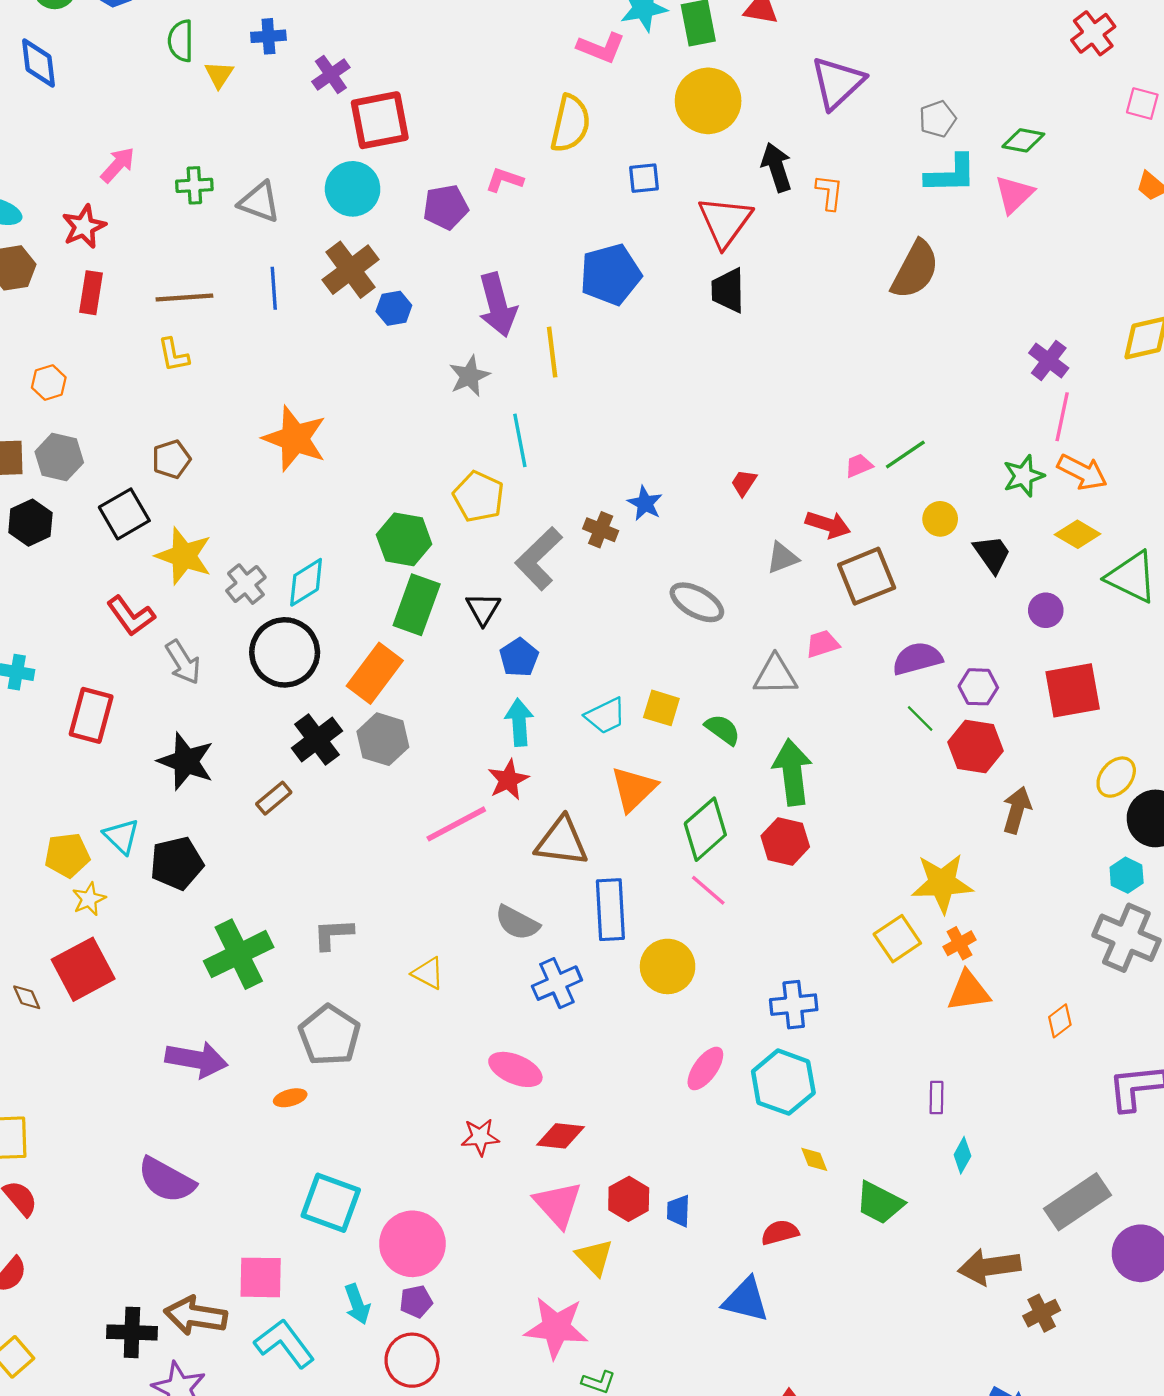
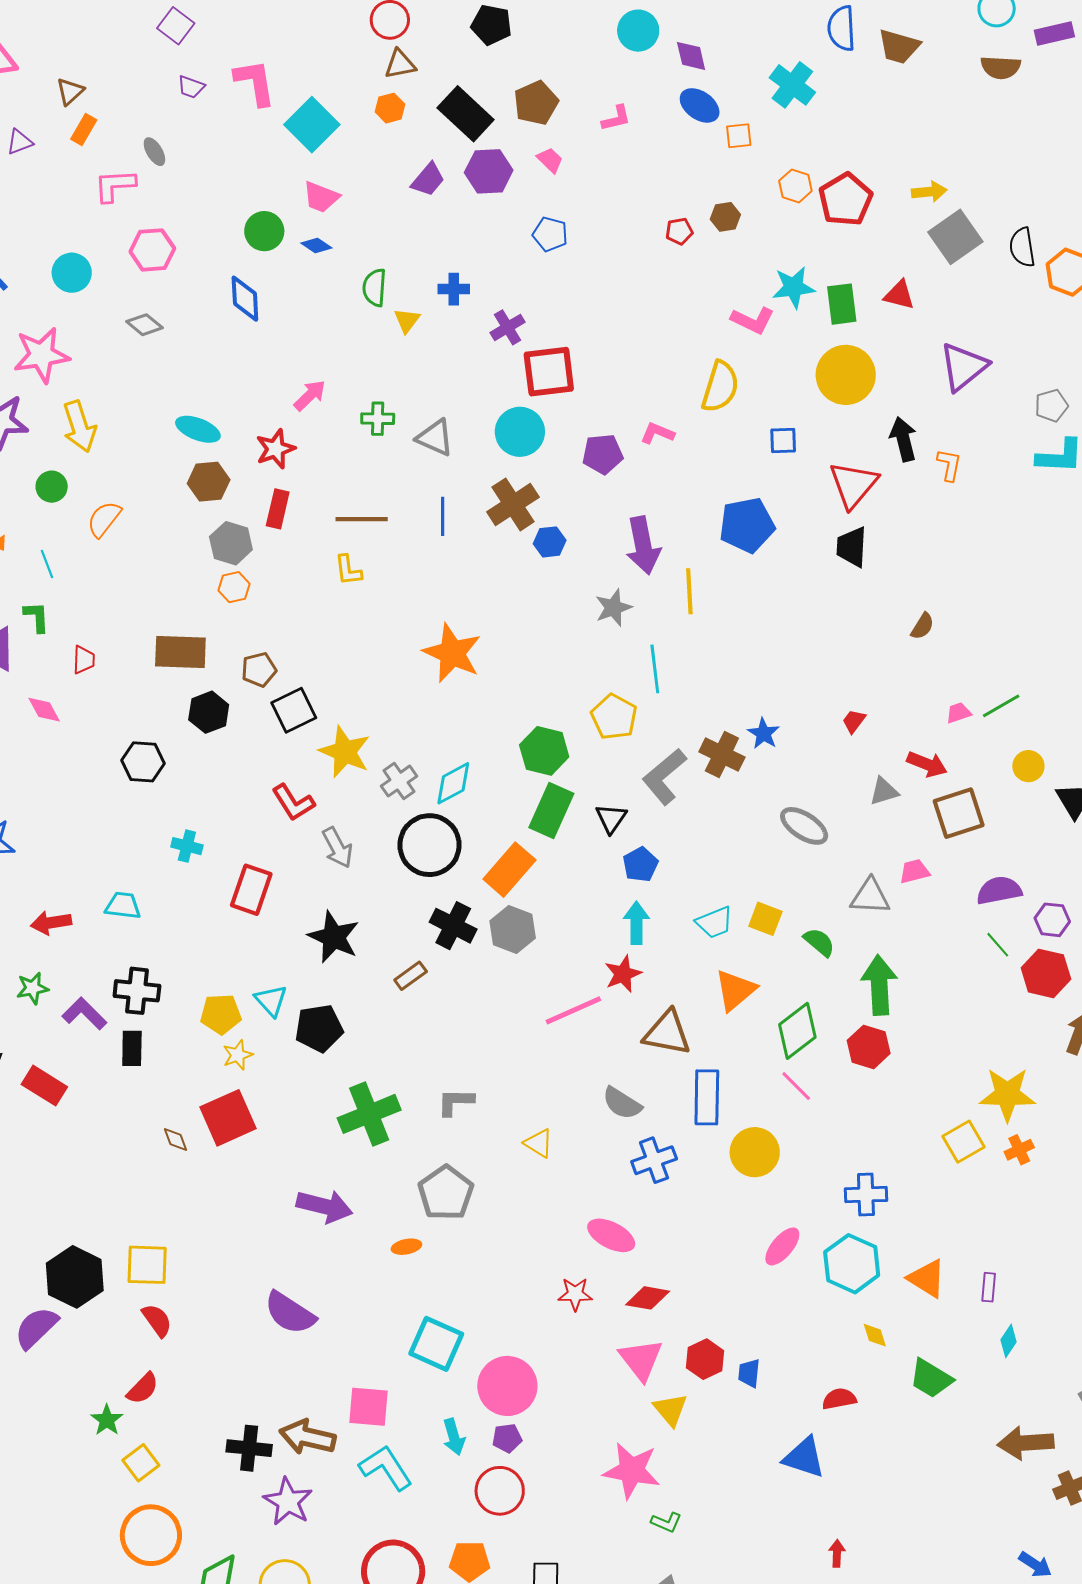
brown semicircle: (915, 270) -> (922, 626), moved, size x0.5
gray hexagon: (59, 457) -> (231, 543), moved
brown pentagon: (171, 459) -> (259, 670), moved
brown cross: (601, 530) -> (722, 754), size x1.4
black cross: (317, 740) -> (453, 926), turned -30
orange triangle: (968, 991) -> (927, 1278), moved, turned 36

